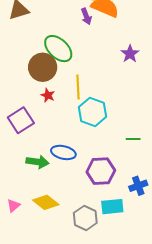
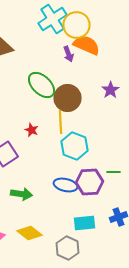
brown circle: (43, 67) -> (68, 98), moved
blue ellipse: (63, 152) -> (66, 185), moved
purple hexagon: (101, 171) -> (90, 182), moved
cyan rectangle: (112, 207) -> (84, 223), moved

